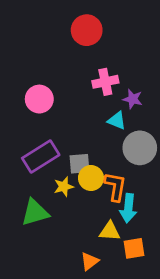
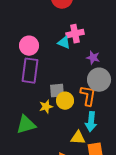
purple star: (133, 99) -> (93, 58), moved
cyan triangle: (117, 121) -> (64, 43), moved
purple rectangle: (41, 156) -> (30, 71), moved, turned -50
orange L-shape: (115, 187) -> (88, 96), moved

